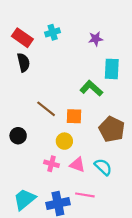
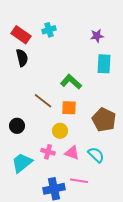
purple star: (96, 39) -> (97, 36), moved
green L-shape: (91, 88) -> (71, 82), moved
cyan trapezoid: (25, 199) -> (22, 163), moved

